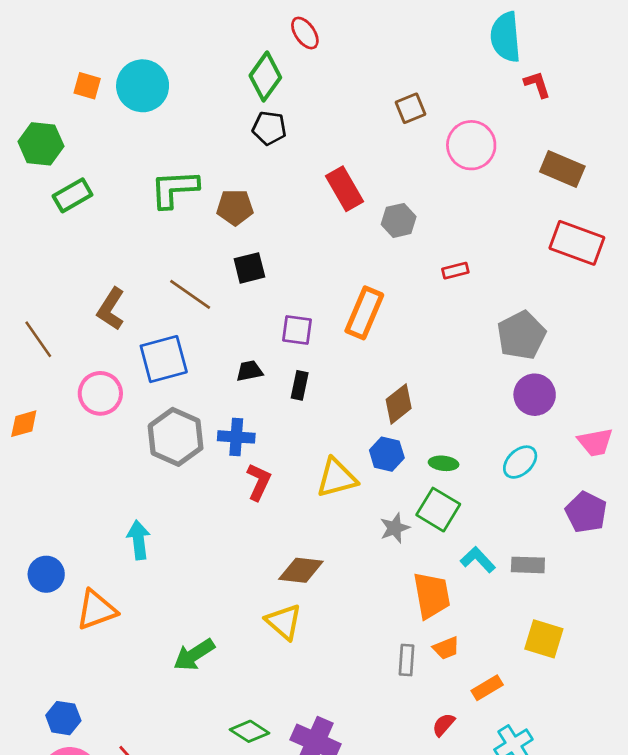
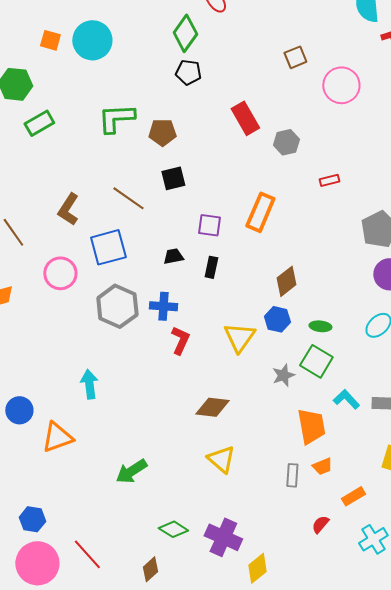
yellow triangle: (337, 478) -> (239, 337), turned -40
yellow triangle: (284, 622) -> (221, 459), moved

